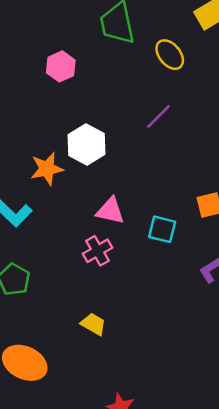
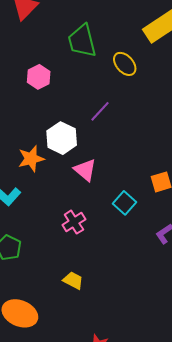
purple line: (159, 117) -> (100, 111), moved
pink triangle: (110, 211) -> (85, 170), moved, turned 30
cyan square: (162, 229) -> (125, 203), turned 30

